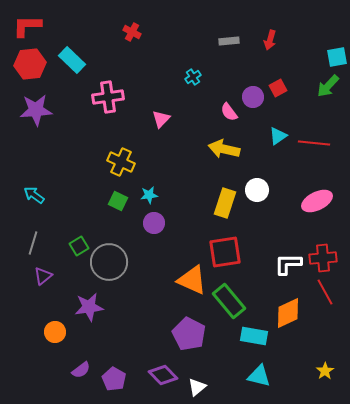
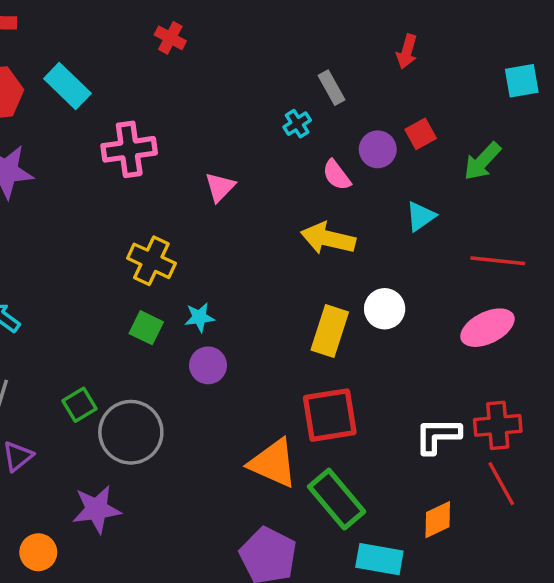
gray rectangle: (229, 41) -> (331, 88), moved, turned 66
cyan cross: (193, 77) -> (297, 124), moved
green arrow: (328, 86) -> (482, 161), moved
red line: (314, 143) -> (498, 261), moved
orange diamond: (288, 313) -> (438, 520), size x0.7

